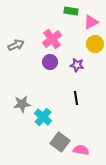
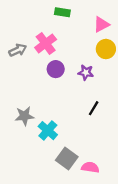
green rectangle: (71, 11) -> (62, 12), moved
pink cross: (52, 39) -> (46, 43), moved
black line: (76, 98) -> (94, 108), moved, turned 40

